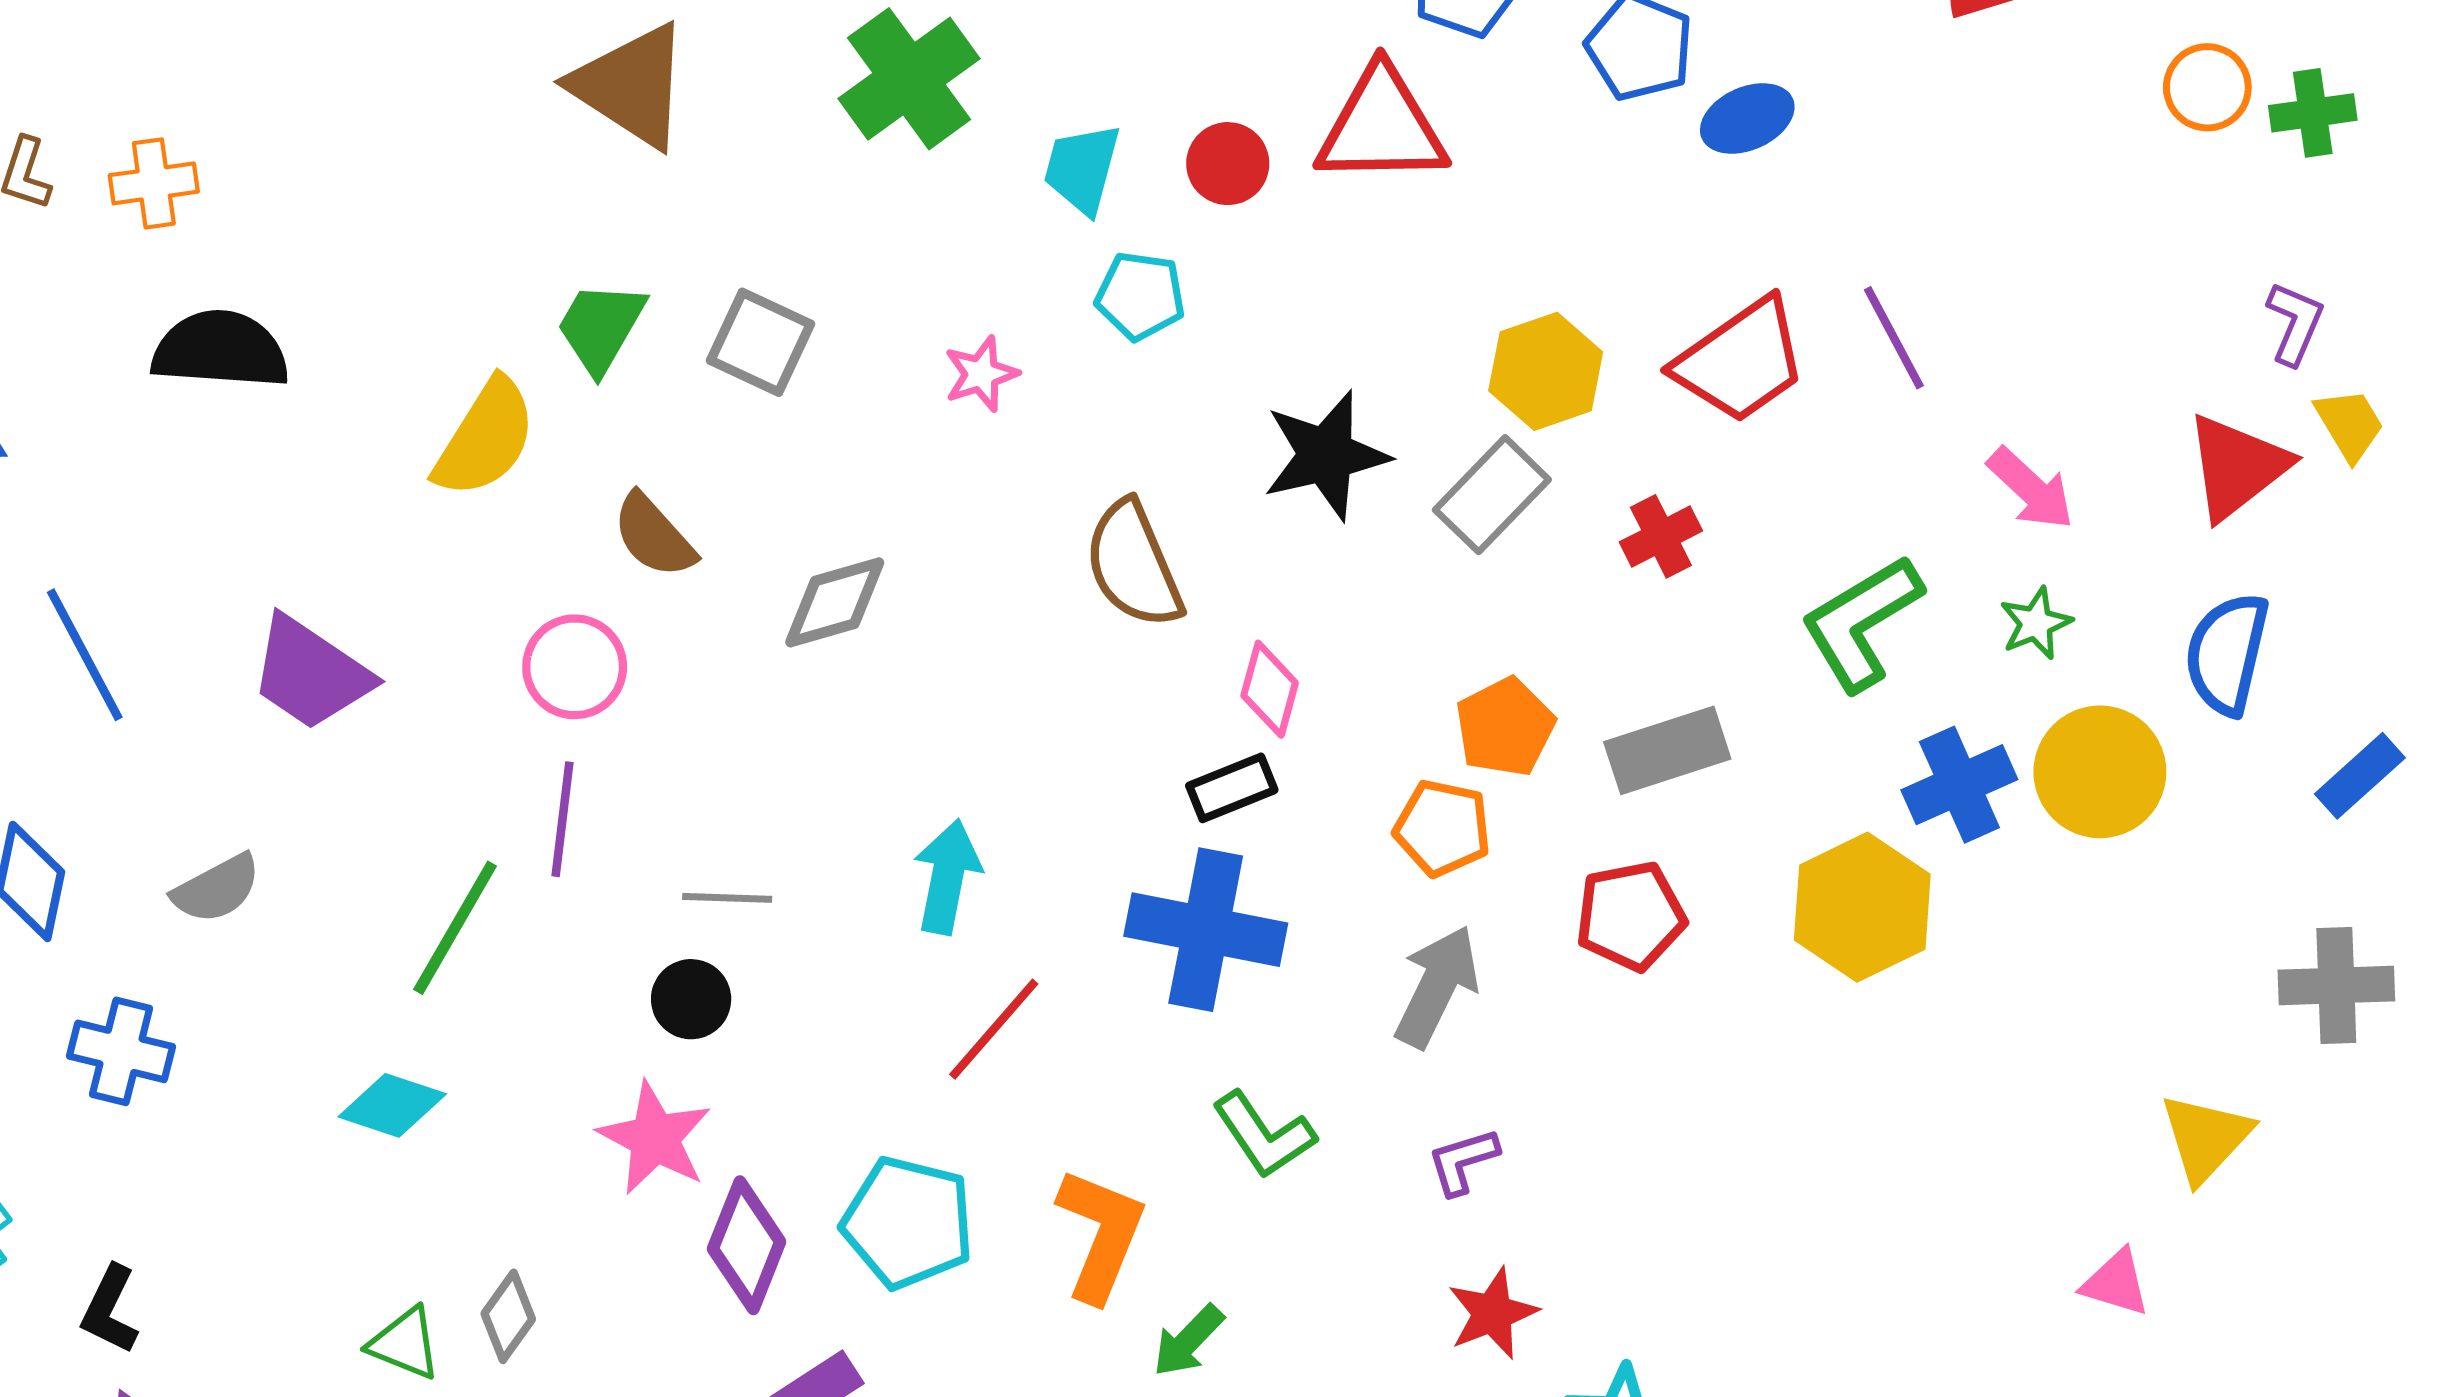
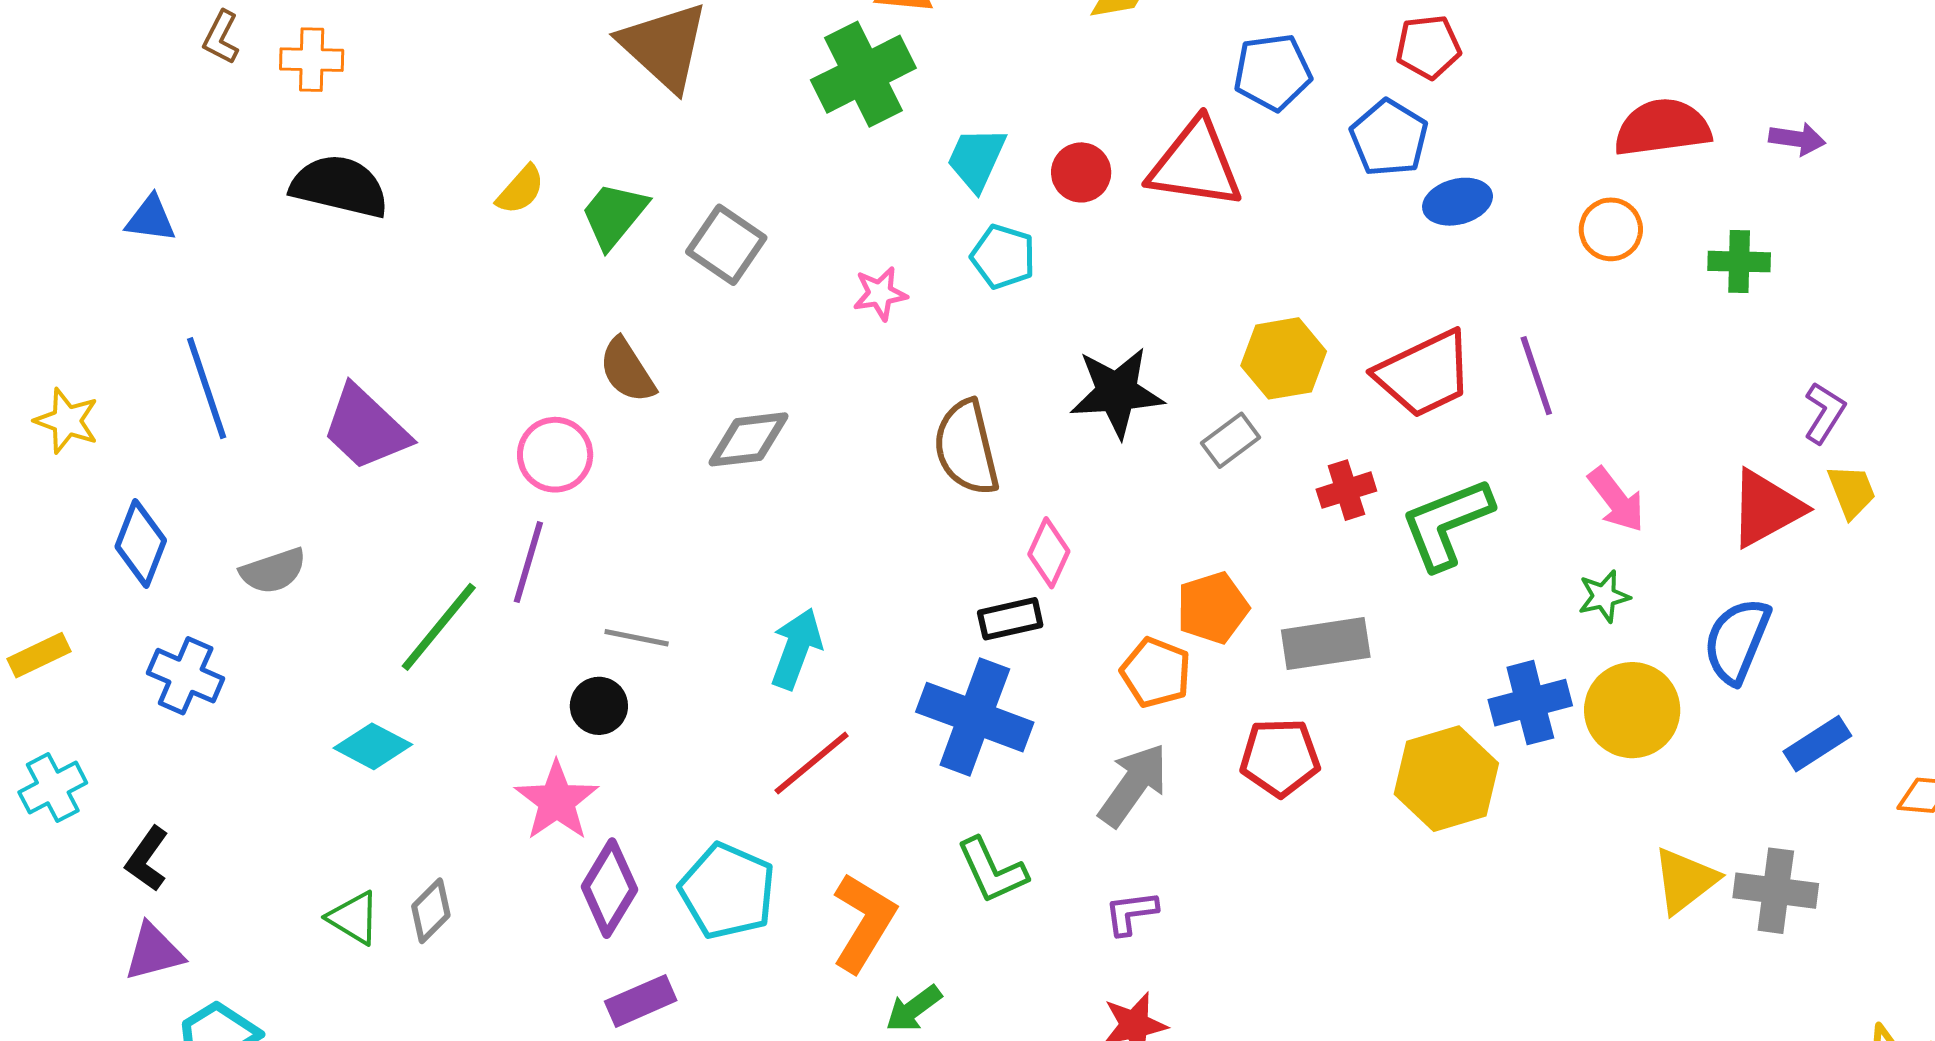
orange circle: (2207, 87) -> (1611, 229), moved
green cross: (2313, 113) -> (1739, 262), moved
yellow semicircle: (485, 438) -> (521, 190), moved, size x0.6
gray rectangle: (1492, 495) -> (1231, 440), size x0.7
green L-shape: (1861, 623) -> (1447, 523), moved
yellow triangle: (2206, 1138) -> (1685, 880), moved

